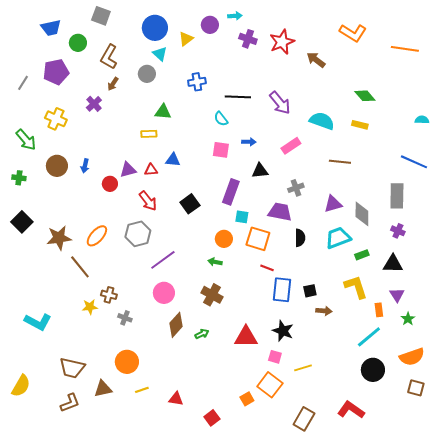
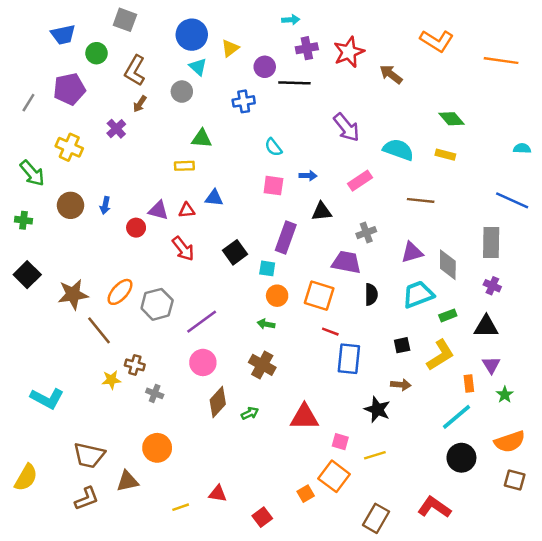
purple circle: (210, 25) -> (265, 67), moved
purple cross: (248, 39) -> (307, 48), turned -30
black line: (238, 97) -> (294, 83), moved
purple triangle: (128, 170) -> (158, 210), turned 30
cyan square: (242, 217) -> (267, 268), moved
gray hexagon: (138, 234) -> (157, 304), moved
yellow L-shape: (356, 287) -> (440, 355), turned 76
black square: (310, 291) -> (402, 345), moved
black star: (283, 331) -> (377, 409), moved
yellow line: (142, 390) -> (181, 507), moved

